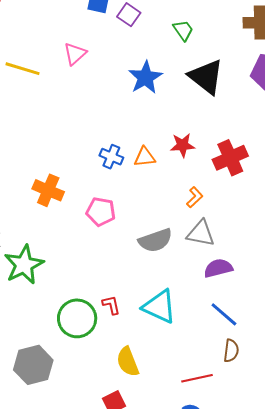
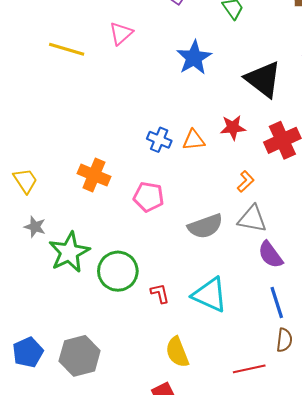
black triangle: (206, 77) -> (263, 79), moved
purple semicircle: (218, 268) -> (270, 255), turned -112
blue line: (224, 314) -> (277, 302), turned 32
green circle: (77, 318) -> (118, 271), moved

